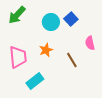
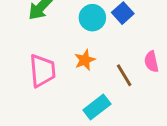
pink semicircle: (90, 43) -> (151, 62), moved
cyan rectangle: (35, 81) -> (97, 107), moved

